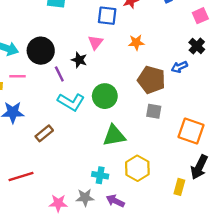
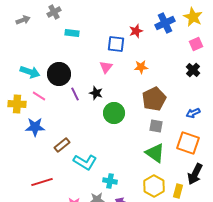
black star: (79, 60) -> (96, 93), moved
blue arrow: (179, 67) -> (193, 113), moved
pink line: (17, 76) -> (39, 96), turned 32
brown pentagon: (151, 80) -> (154, 99), turned 30
cyan L-shape: (71, 102) -> (85, 162), moved
green triangle: (114, 136) -> (155, 153), moved, turned 45
yellow hexagon: (137, 168) -> (154, 186), moved

